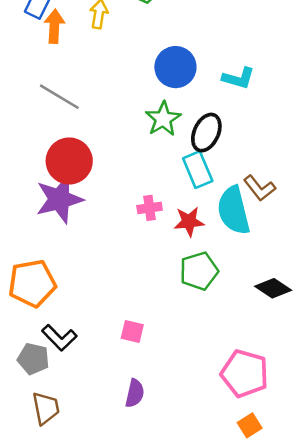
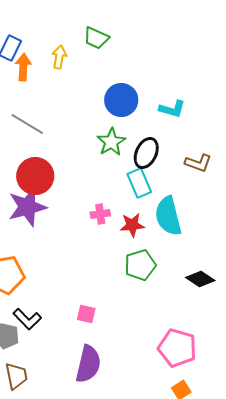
brown L-shape: (260, 188) -> (198, 163), moved, turned -32
purple semicircle: (135, 393) -> (88, 364), size x1.6

